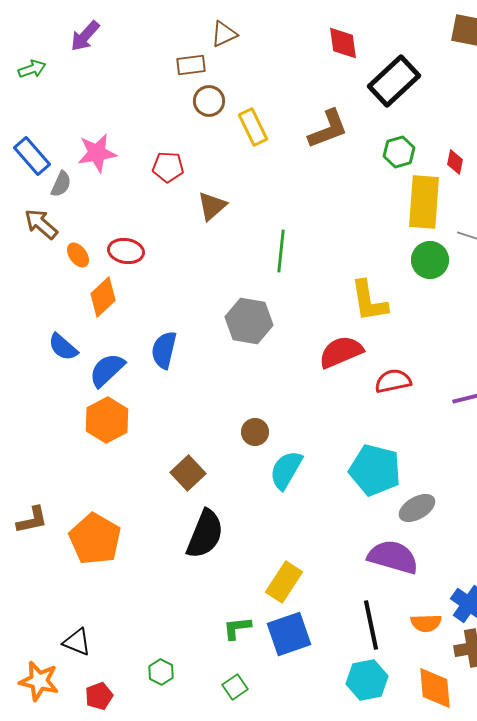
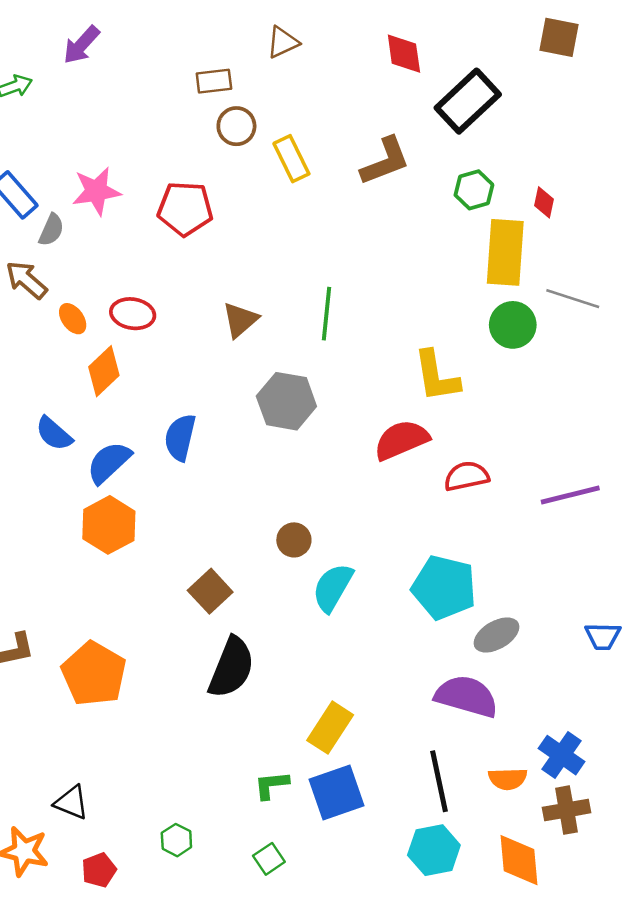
brown triangle: (224, 34) -> (283, 42), moved
red pentagon: (168, 167) -> (185, 209), size x1.4
brown triangle: (212, 206) -> (240, 320), moved

